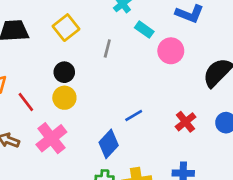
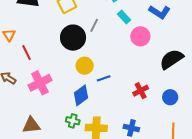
black circle: (64, 72) -> (73, 38), moved, size x1.6
yellow circle: (64, 98) -> (85, 66), moved

